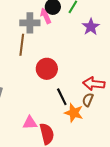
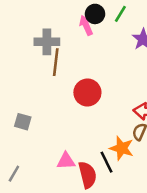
gray cross: (30, 23) -> (47, 42), moved
black line: (62, 97) -> (106, 162), moved

